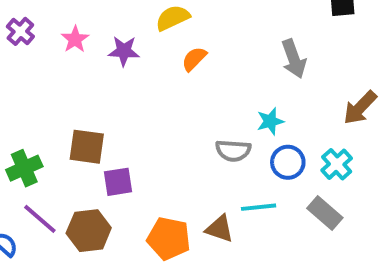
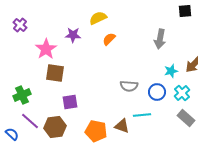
pink star: (75, 39) -> (46, 49), moved, size x1.5
gray arrow: (294, 59) -> (160, 39), turned 30
cyan star: (270, 121) -> (171, 71), moved
brown square: (87, 147) -> (55, 73), moved
gray rectangle: (325, 213) -> (186, 118), moved

